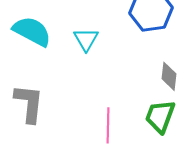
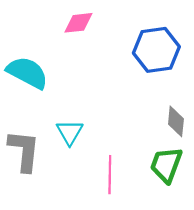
cyan triangle: (86, 39) -> (70, 132), moved

